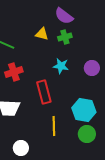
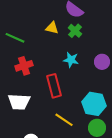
green cross: (65, 37) -> (75, 31), turned -32
yellow line: (54, 126) -> (64, 120), turned -54

